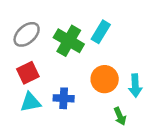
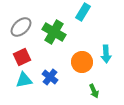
cyan rectangle: (101, 32) -> (83, 12), moved
cyan arrow: (135, 86) -> (106, 54), moved
blue cross: (64, 98) -> (50, 77), turned 35

